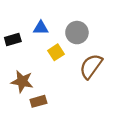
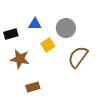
brown star: (22, 81) -> (20, 59), moved

